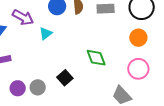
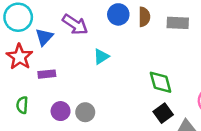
cyan triangle: (46, 33) -> (101, 57), moved
black square: (65, 78) -> (163, 113), moved

